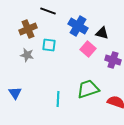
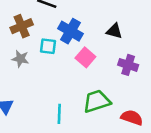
blue cross: (78, 26) -> (70, 31), moved
pink square: (88, 49) -> (85, 57), moved

